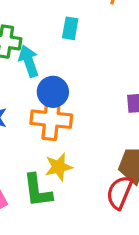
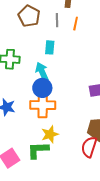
cyan arrow: (29, 61) -> (42, 72), moved
green L-shape: (38, 191) -> (38, 150), turned 100

